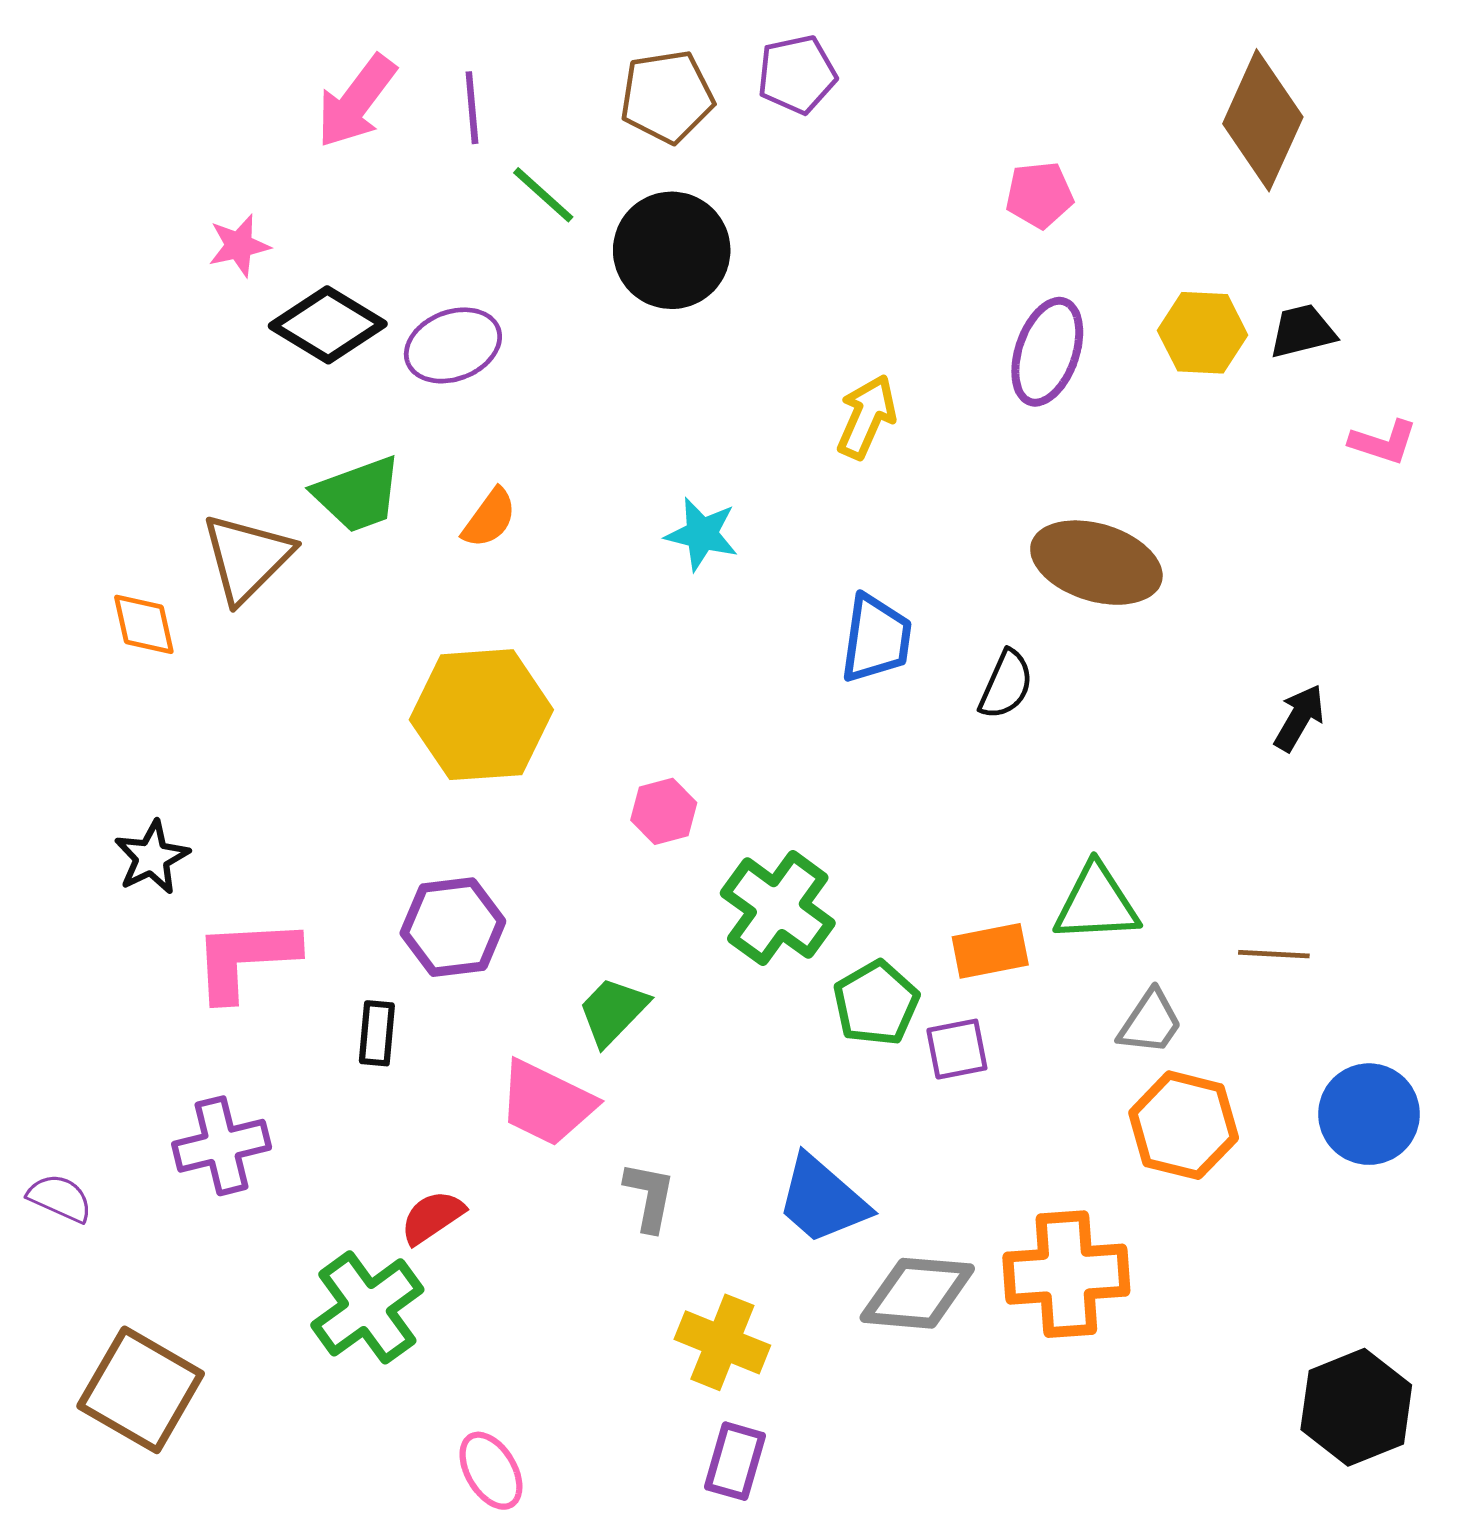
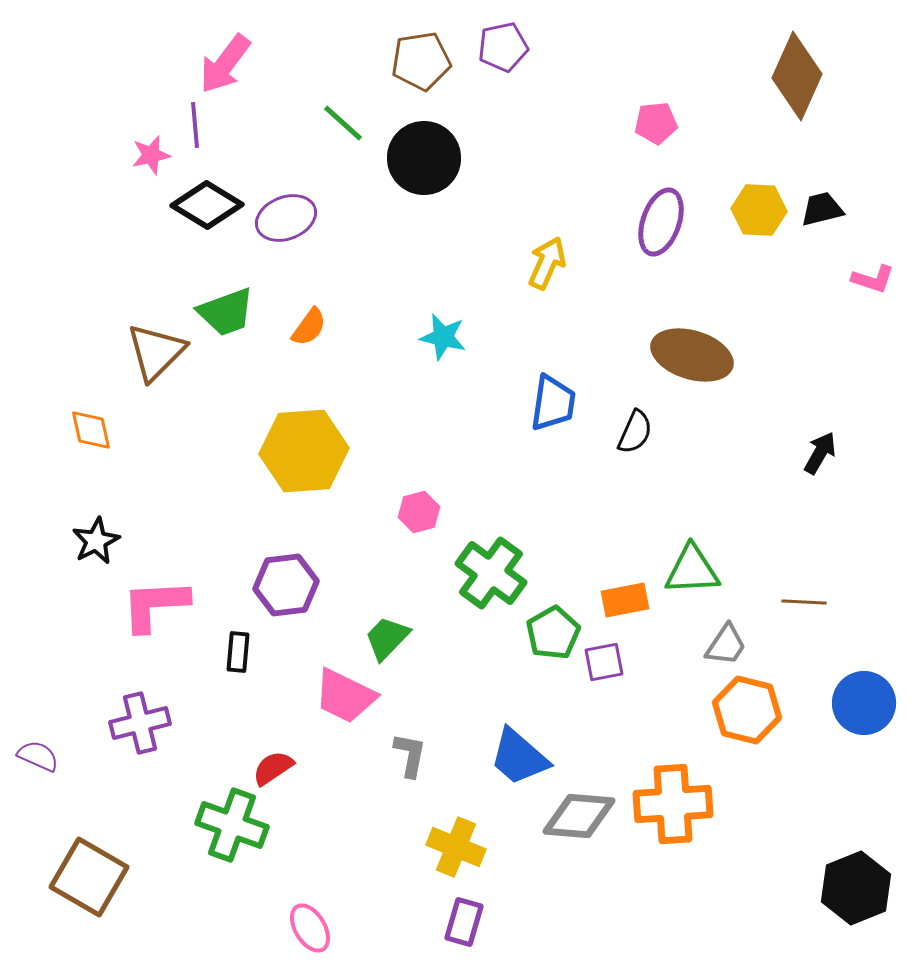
purple line: (472, 108) -> (195, 125), moved
orange diamond: (144, 624) -> (91, 430), moved
green cross: (367, 1307) -> (232, 825), turned -34

